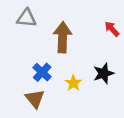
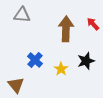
brown arrow: (63, 37) -> (66, 29), moved
brown triangle: (35, 99) -> (16, 85), moved

